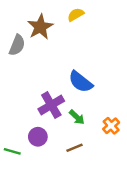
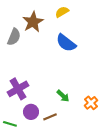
blue semicircle: (81, 82) -> (66, 43), moved
purple cross: (51, 105) -> (18, 89), moved
brown line: (74, 148) -> (50, 117), moved

